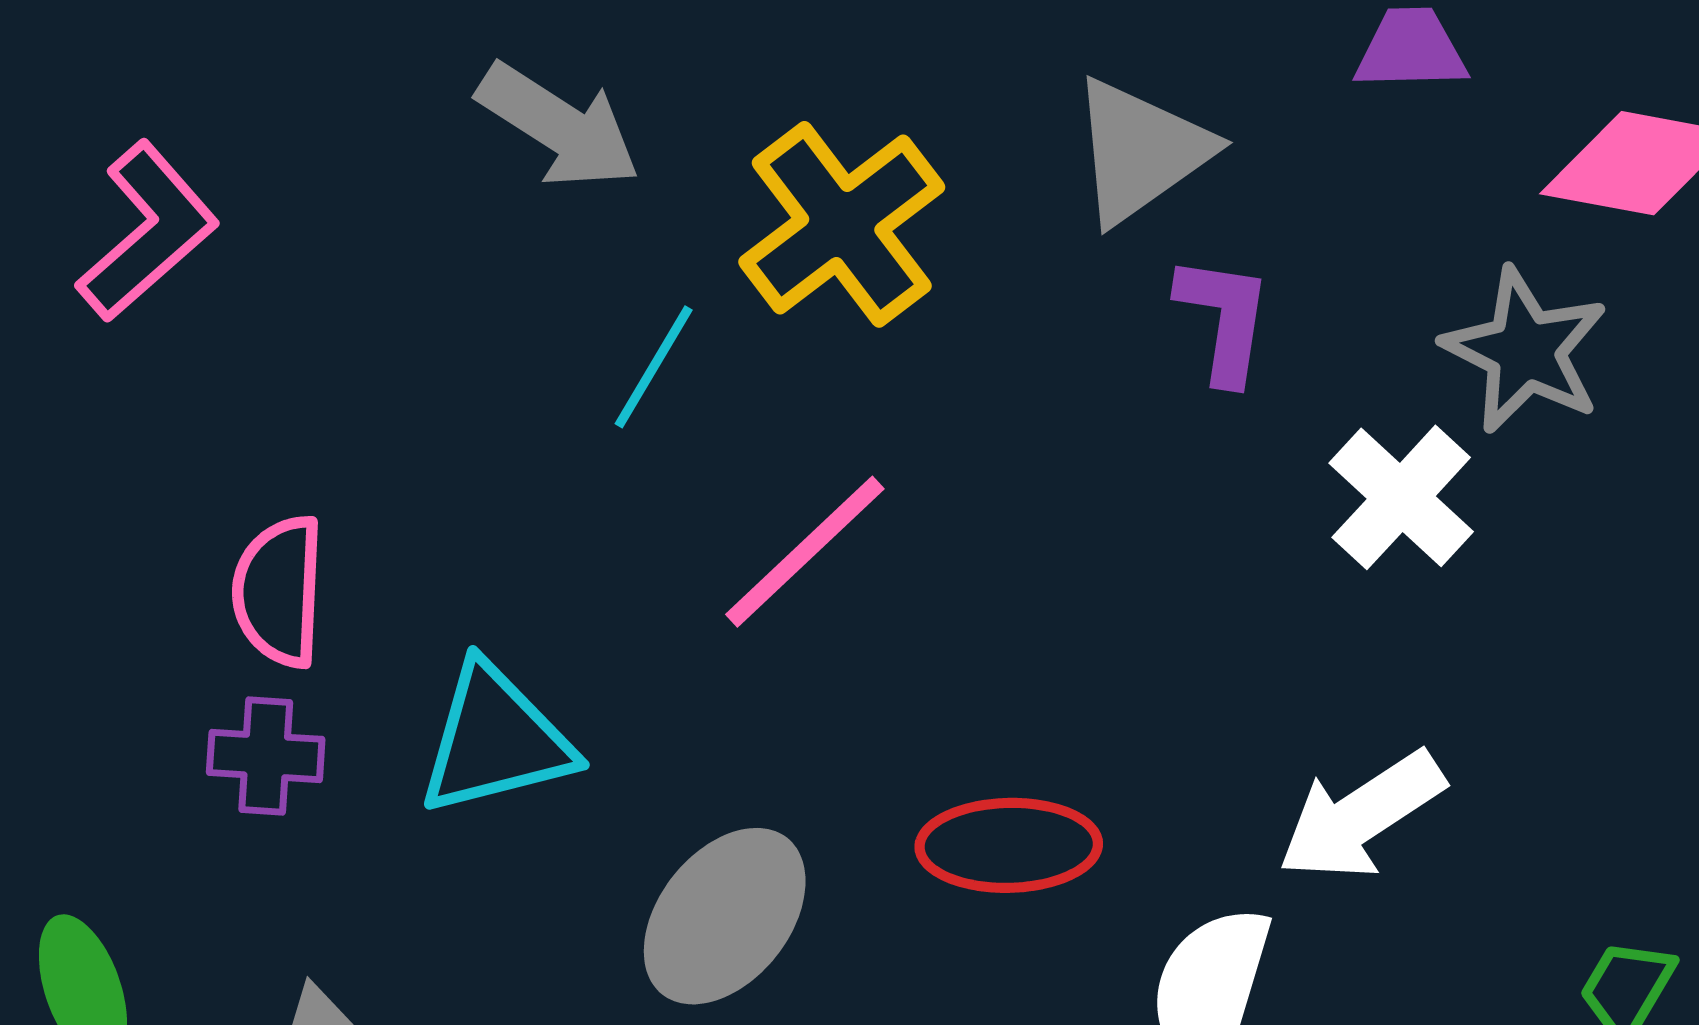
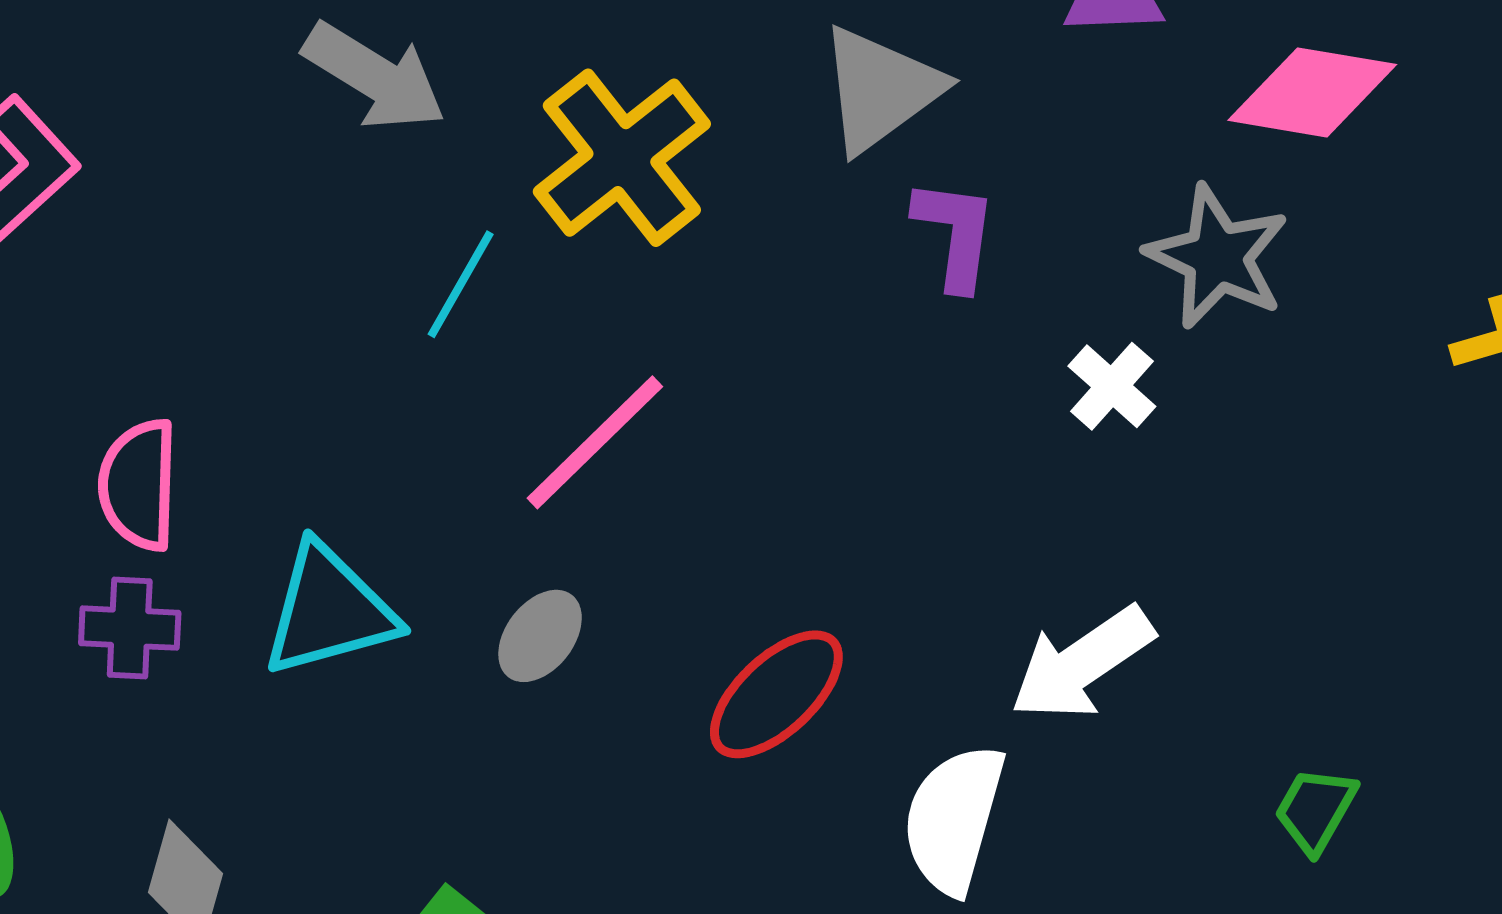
white cross: (1401, 497) -> (1112, 386), size x0.7
red ellipse: (1009, 845) -> (776, 694), turned -41
gray ellipse: (725, 916) -> (540, 636), moved, size x0.6

